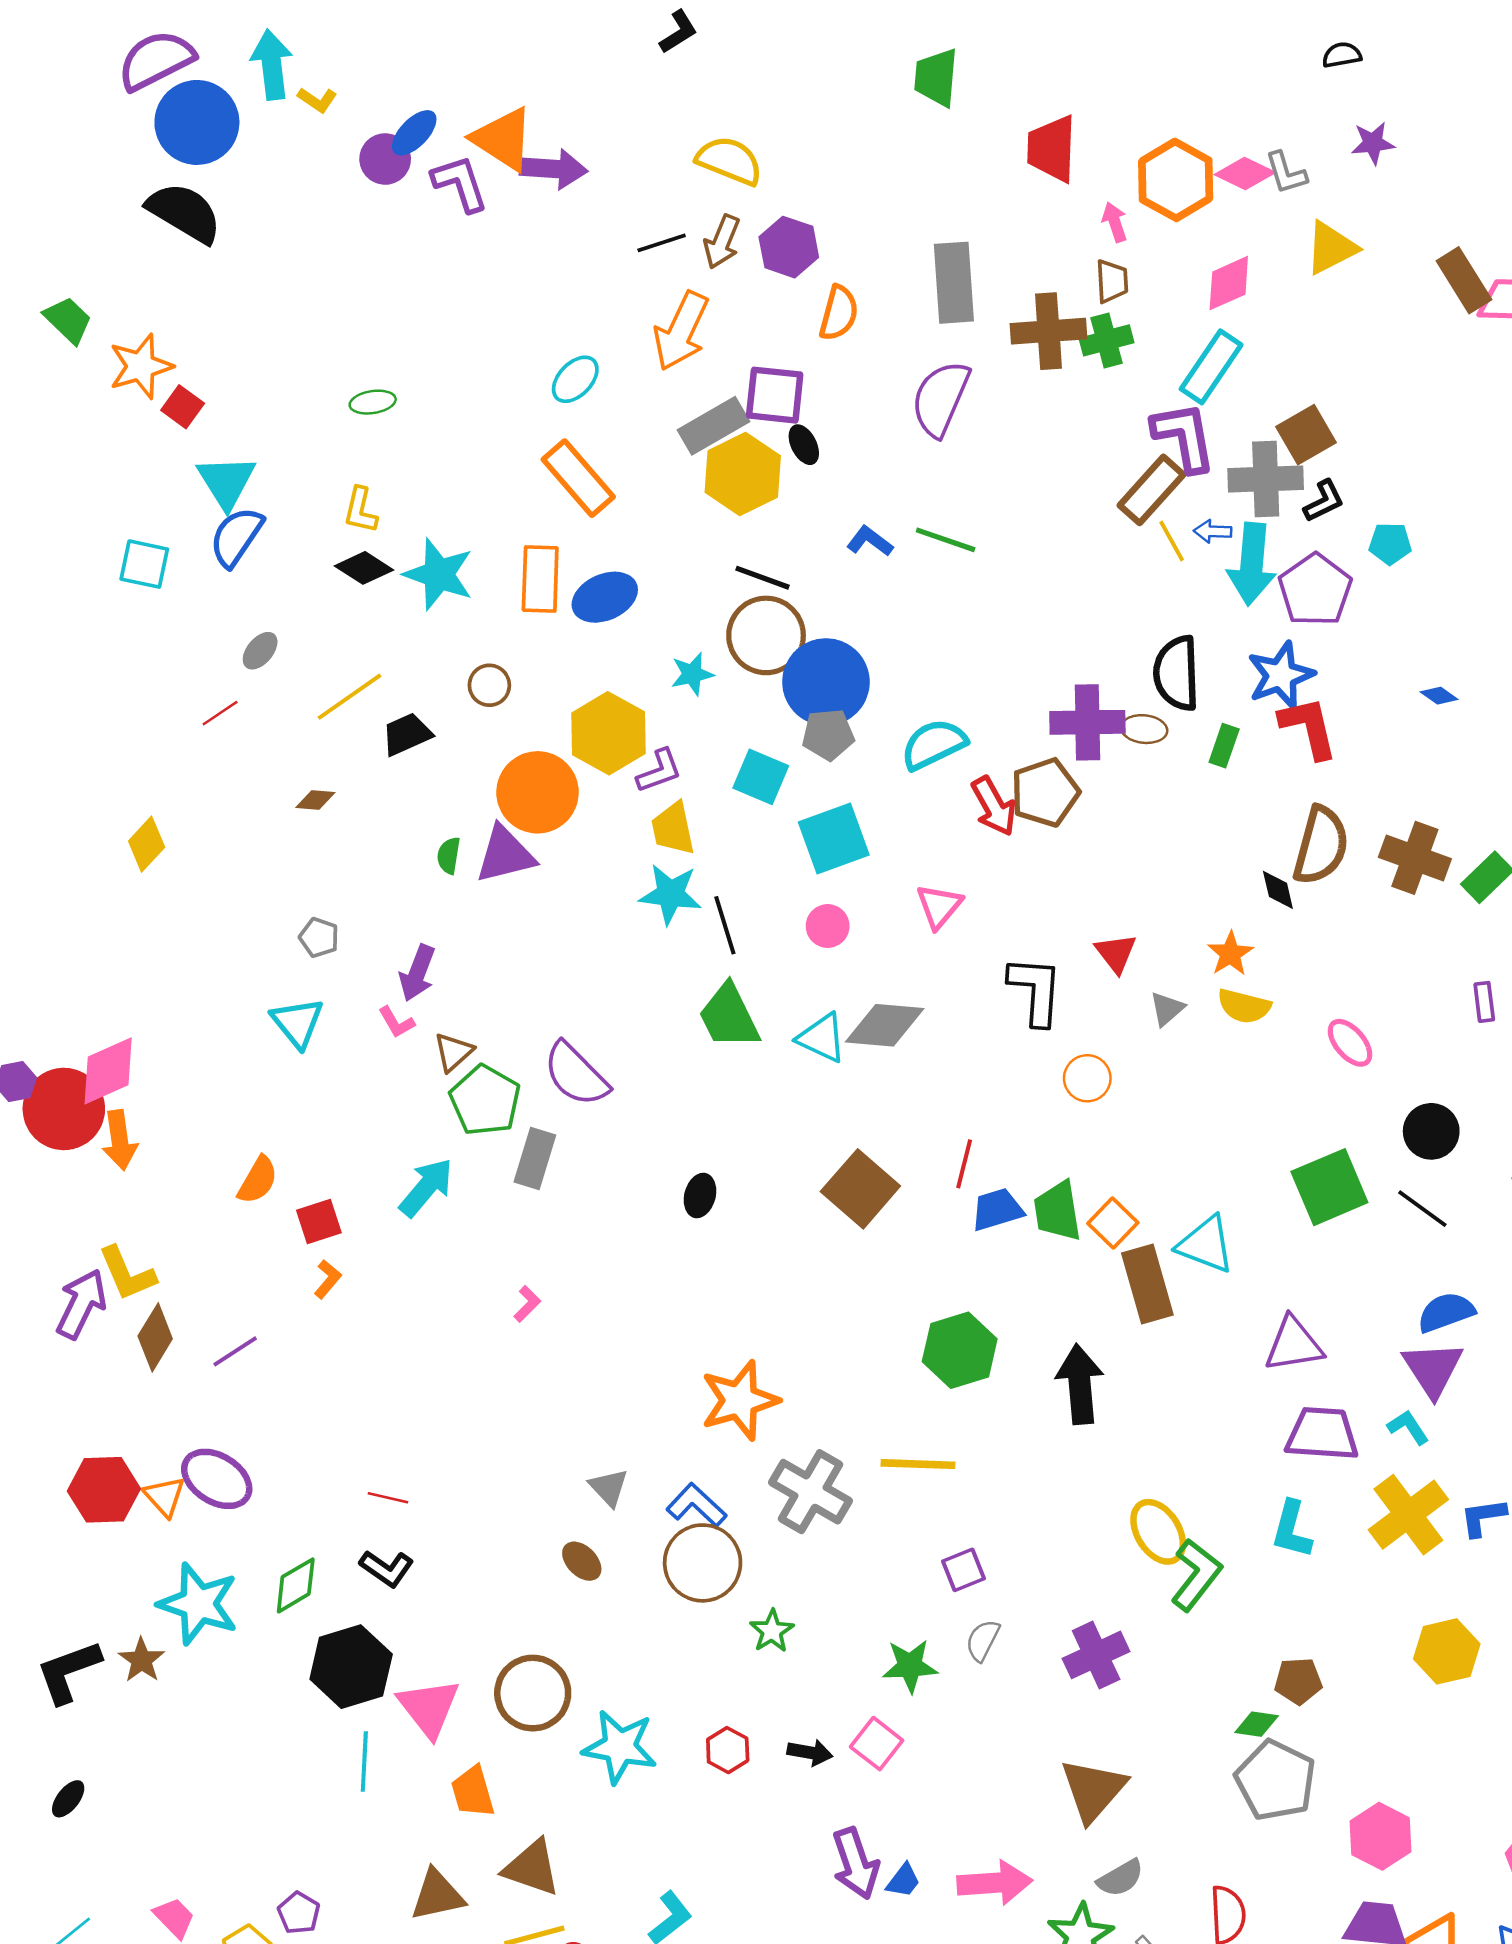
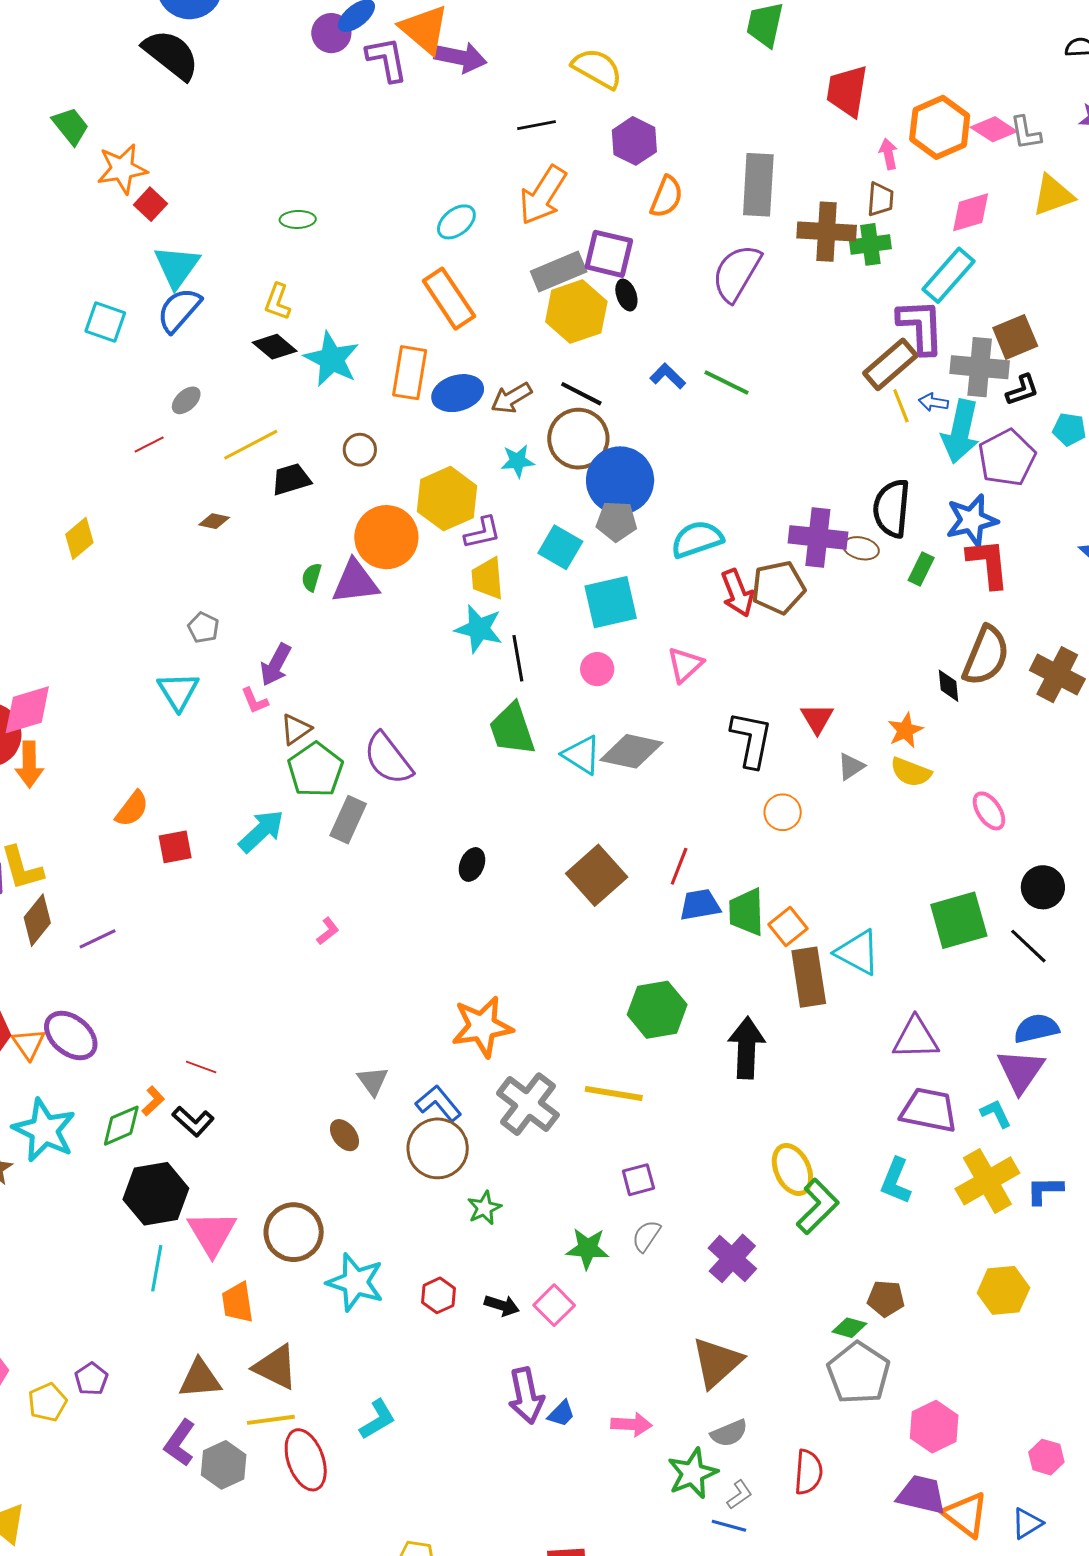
brown arrow: (722, 242) -> (511, 398), moved, turned 30
orange L-shape: (328, 1279) -> (153, 1101), moved
purple cross: (1096, 1655) -> (732, 1258), turned -30
pink arrow: (995, 1883) -> (632, 1424), size x0.7

